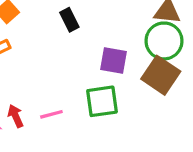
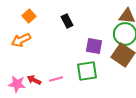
red arrow: (16, 116) -> (34, 80), turned -40

